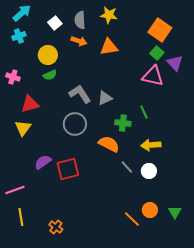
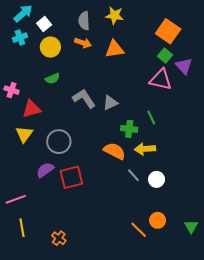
white square: (55, 23) -> (44, 24), moved
yellow circle: (48, 55) -> (50, 47), moved
pink cross: (13, 77) -> (12, 90), moved
gray circle: (75, 124) -> (59, 142), moved
yellow arrow: (151, 145) -> (145, 149), moved
green triangle: (175, 212) -> (191, 227), moved

